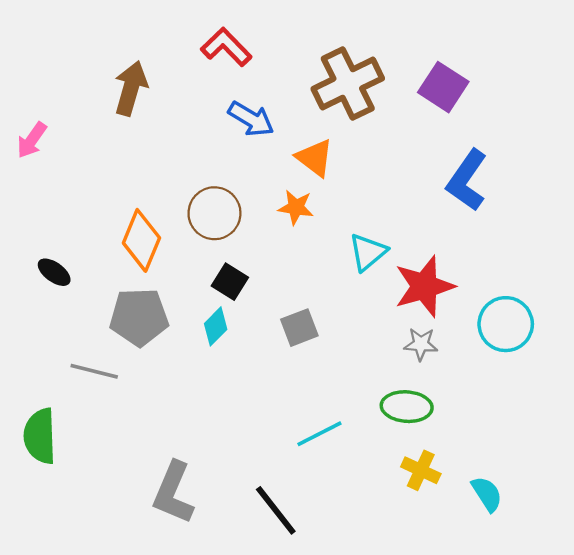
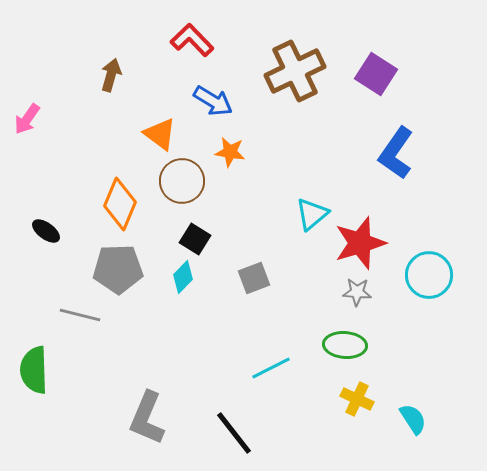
brown arrow: (131, 88) -> (111, 75), size x0.7
orange triangle: (315, 158) -> (160, 134), moved
orange star: (296, 207) -> (230, 152), moved

